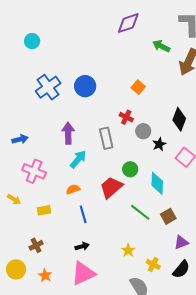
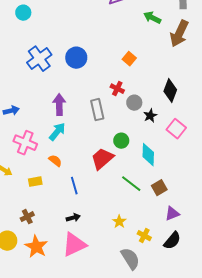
cyan arrow: (78, 159) -> (57, 132), moved
orange semicircle: (73, 189) -> (55, 161), moved, turned 56
orange star: (45, 275) -> (36, 247), size x1.6

